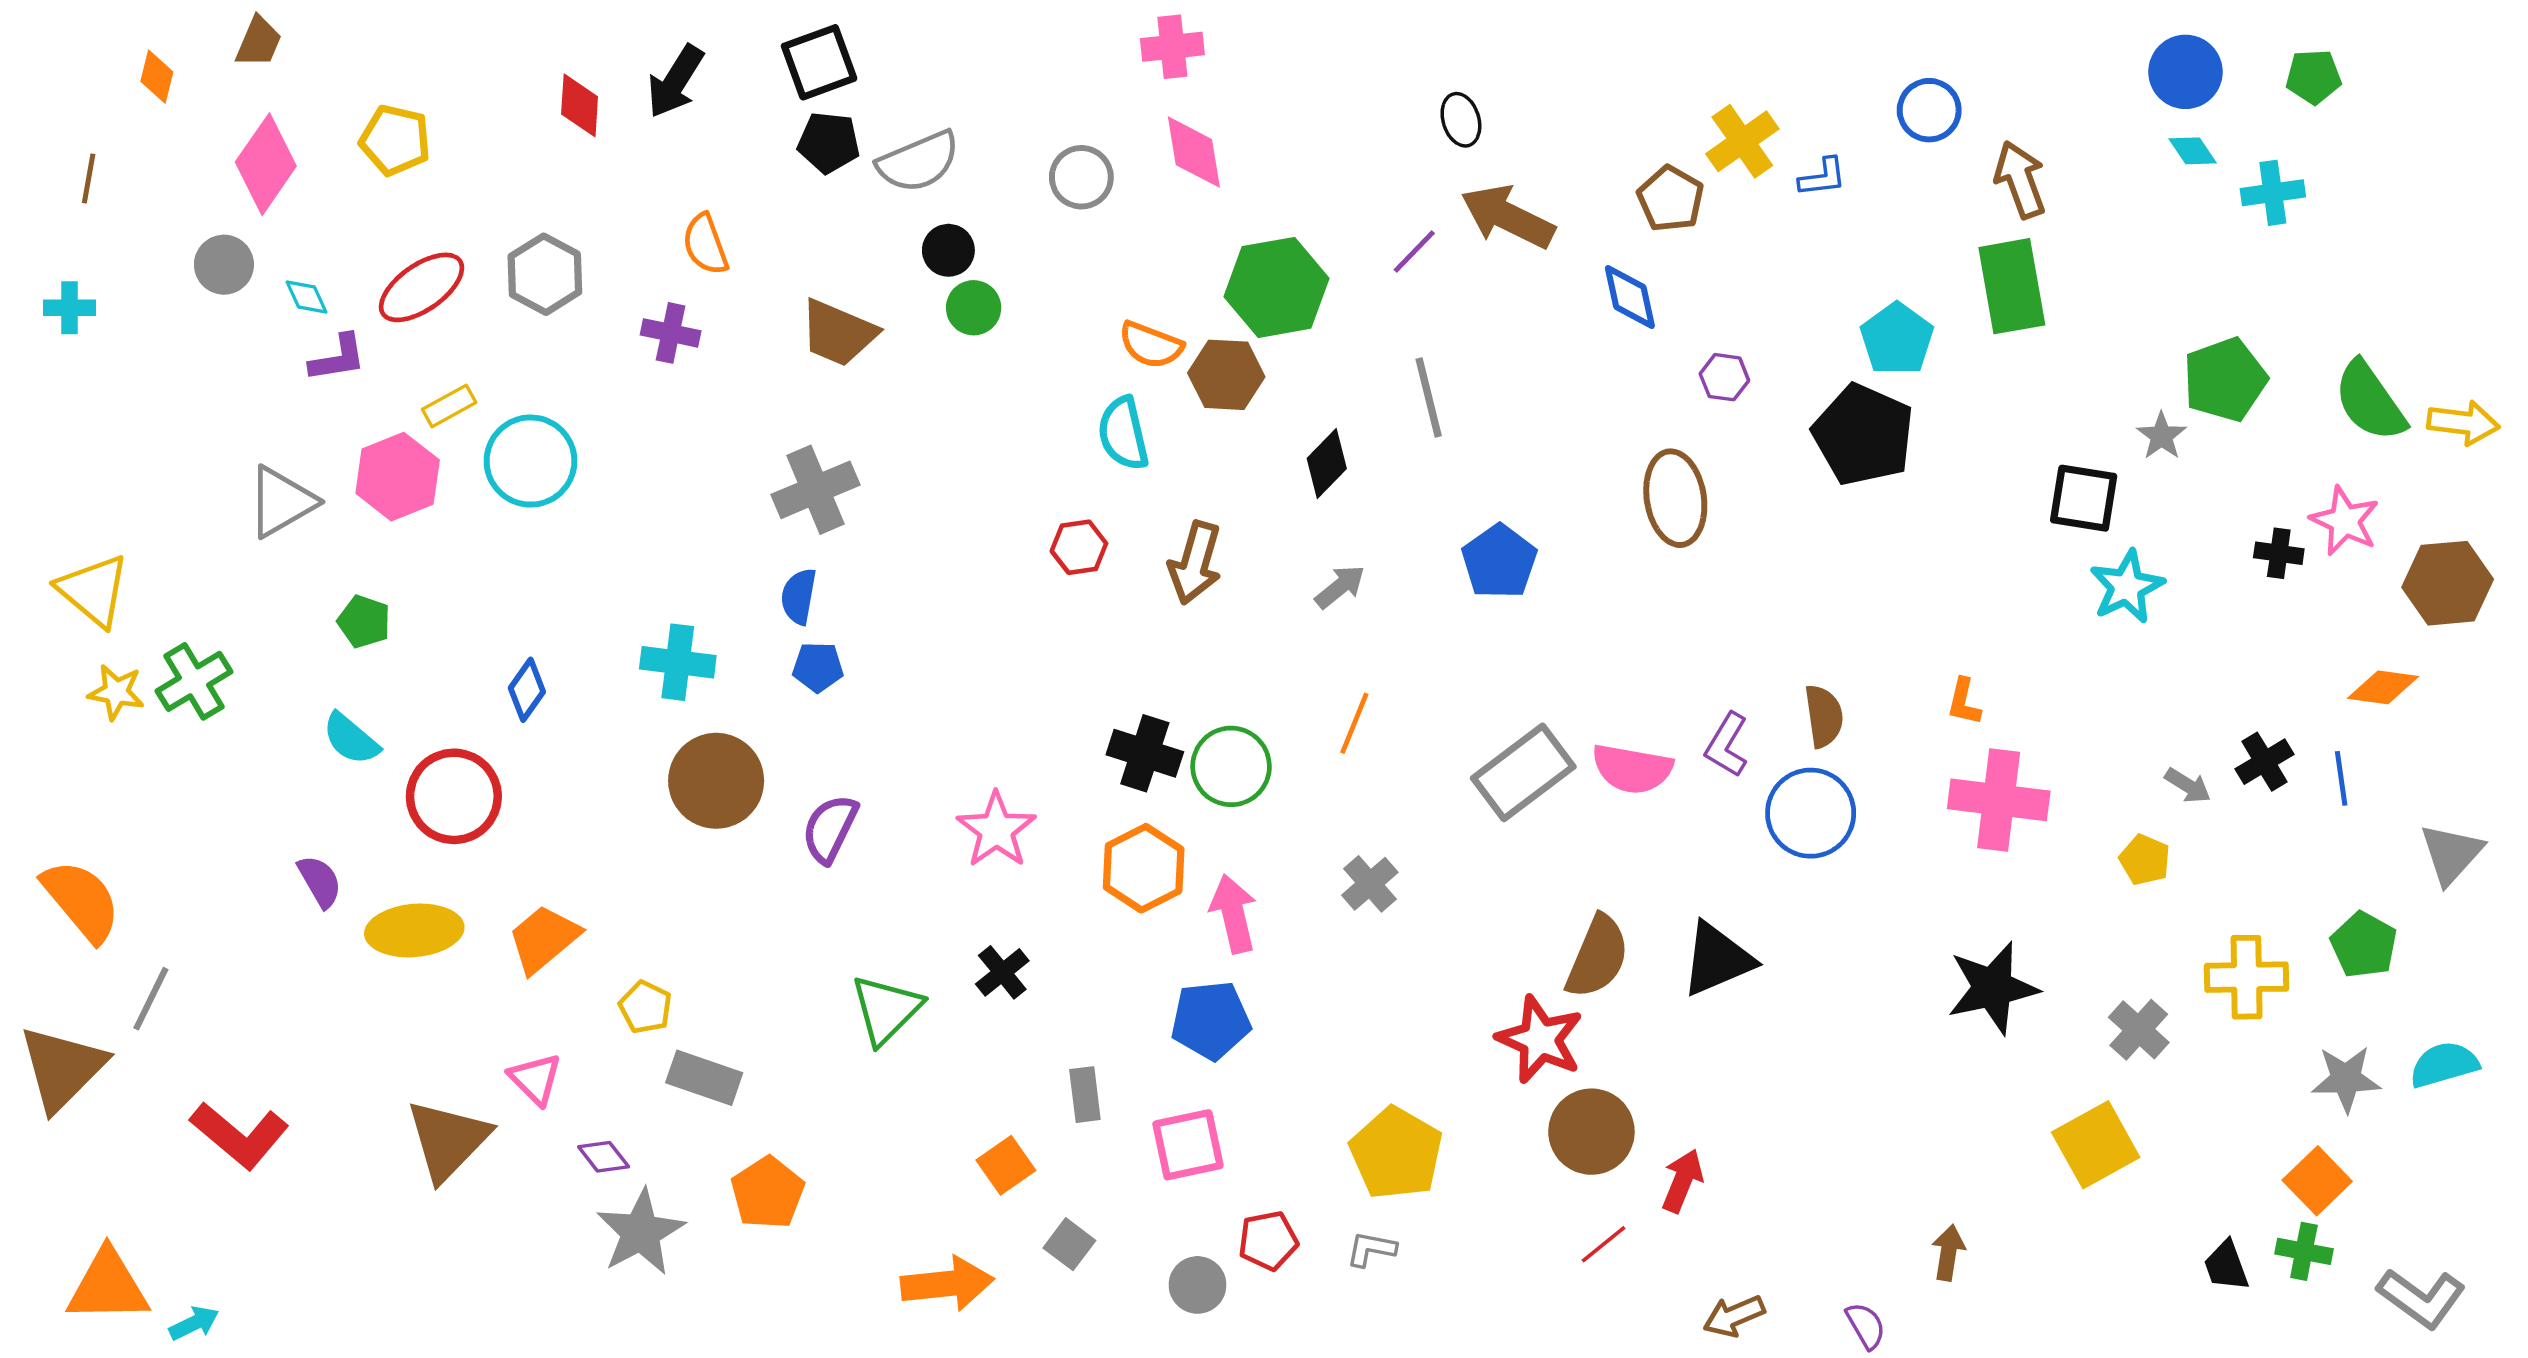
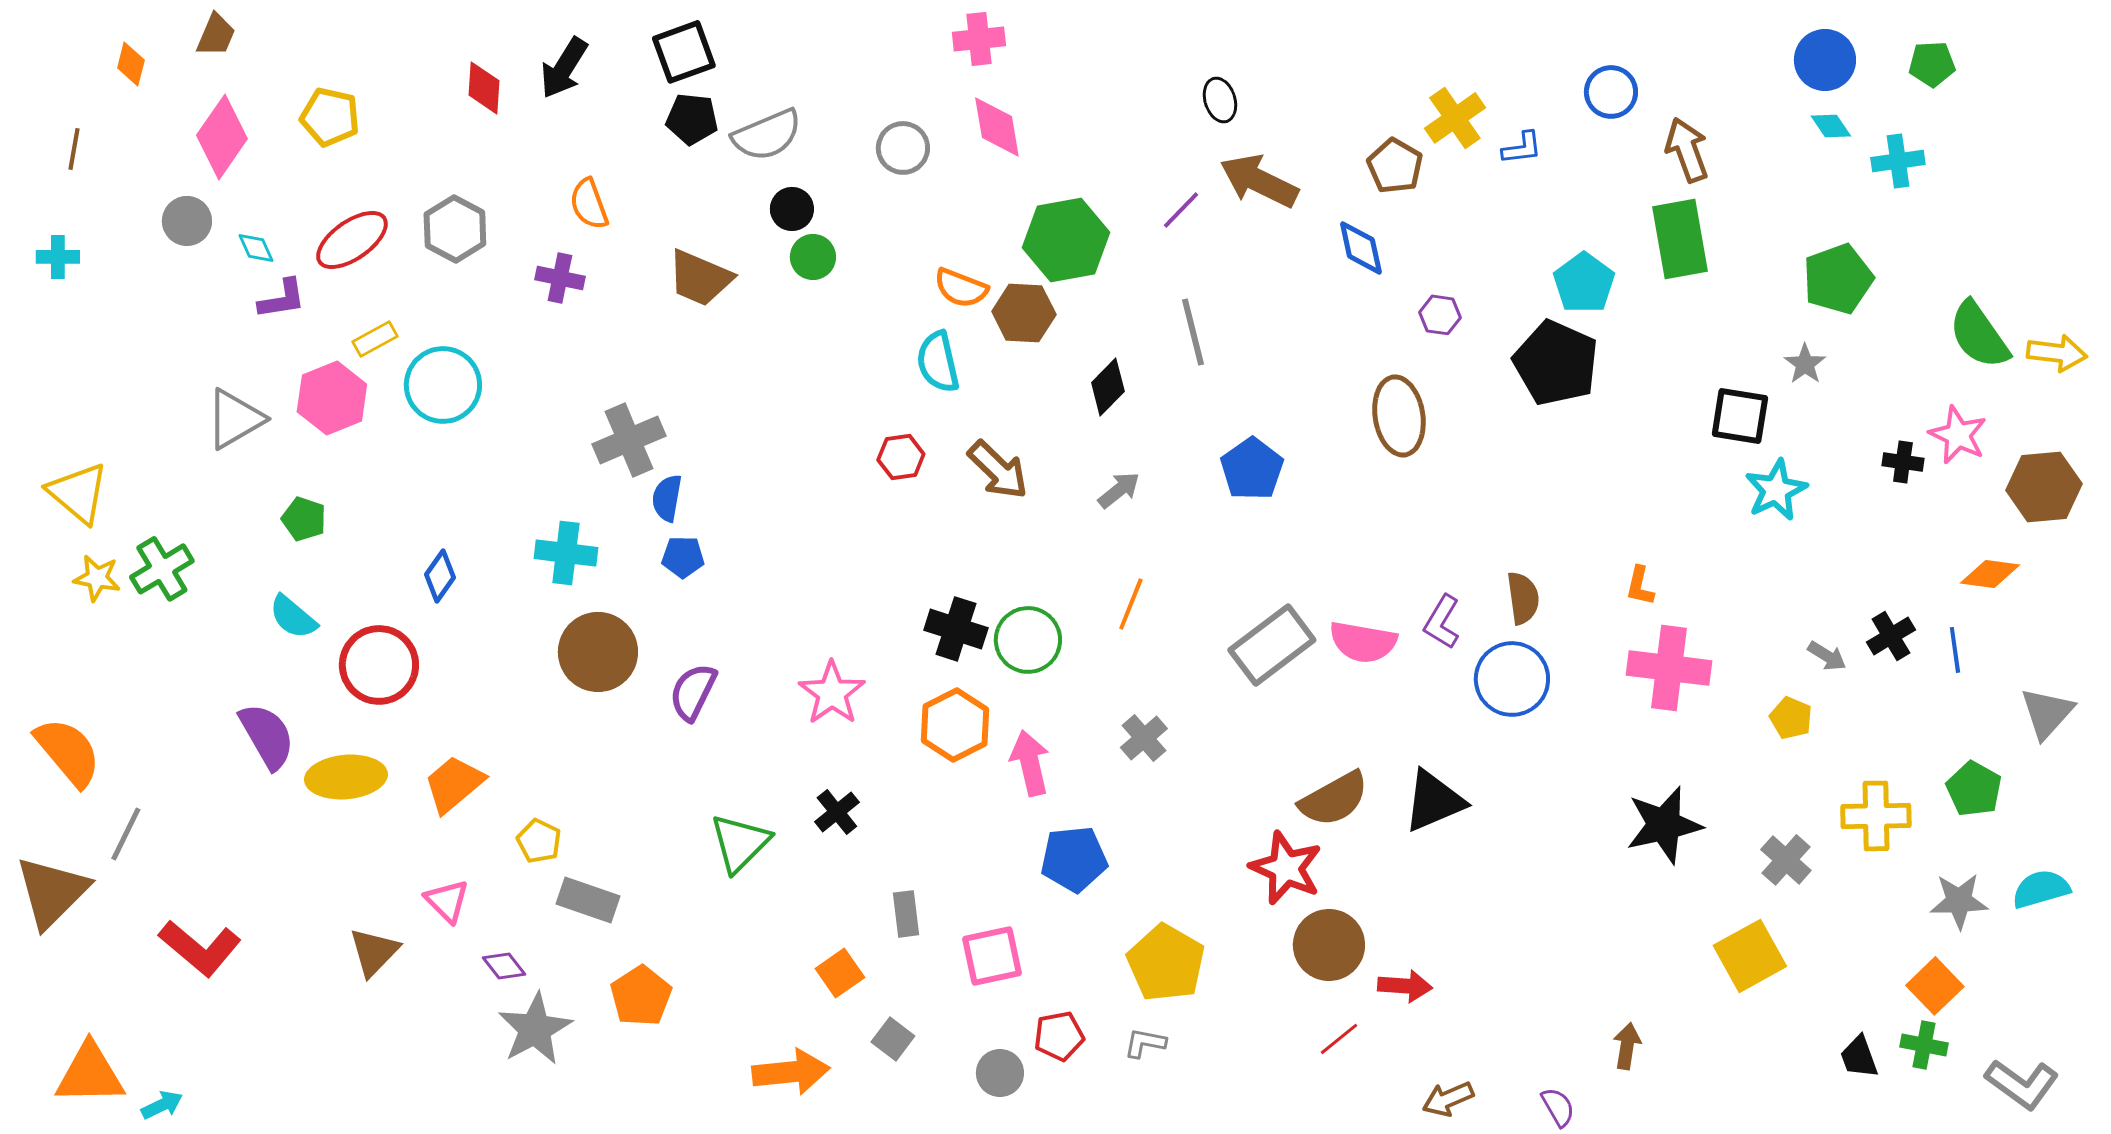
green pentagon: (2225, 380) -> (1838, 279), moved
gray cross: (816, 490) -> (629, 440), moved
brown arrow: (1195, 563) -> (998, 470), turned -62
purple semicircle: (320, 881) -> (267, 736), size x1.5
brown semicircle: (1597, 957) -> (1334, 799), turned 38
blue pentagon: (1211, 1020) -> (1074, 859), moved
brown triangle: (448, 1140) -> (374, 952), size x0.7
red arrow: (1682, 1181) -> (1405, 986), turned 72

